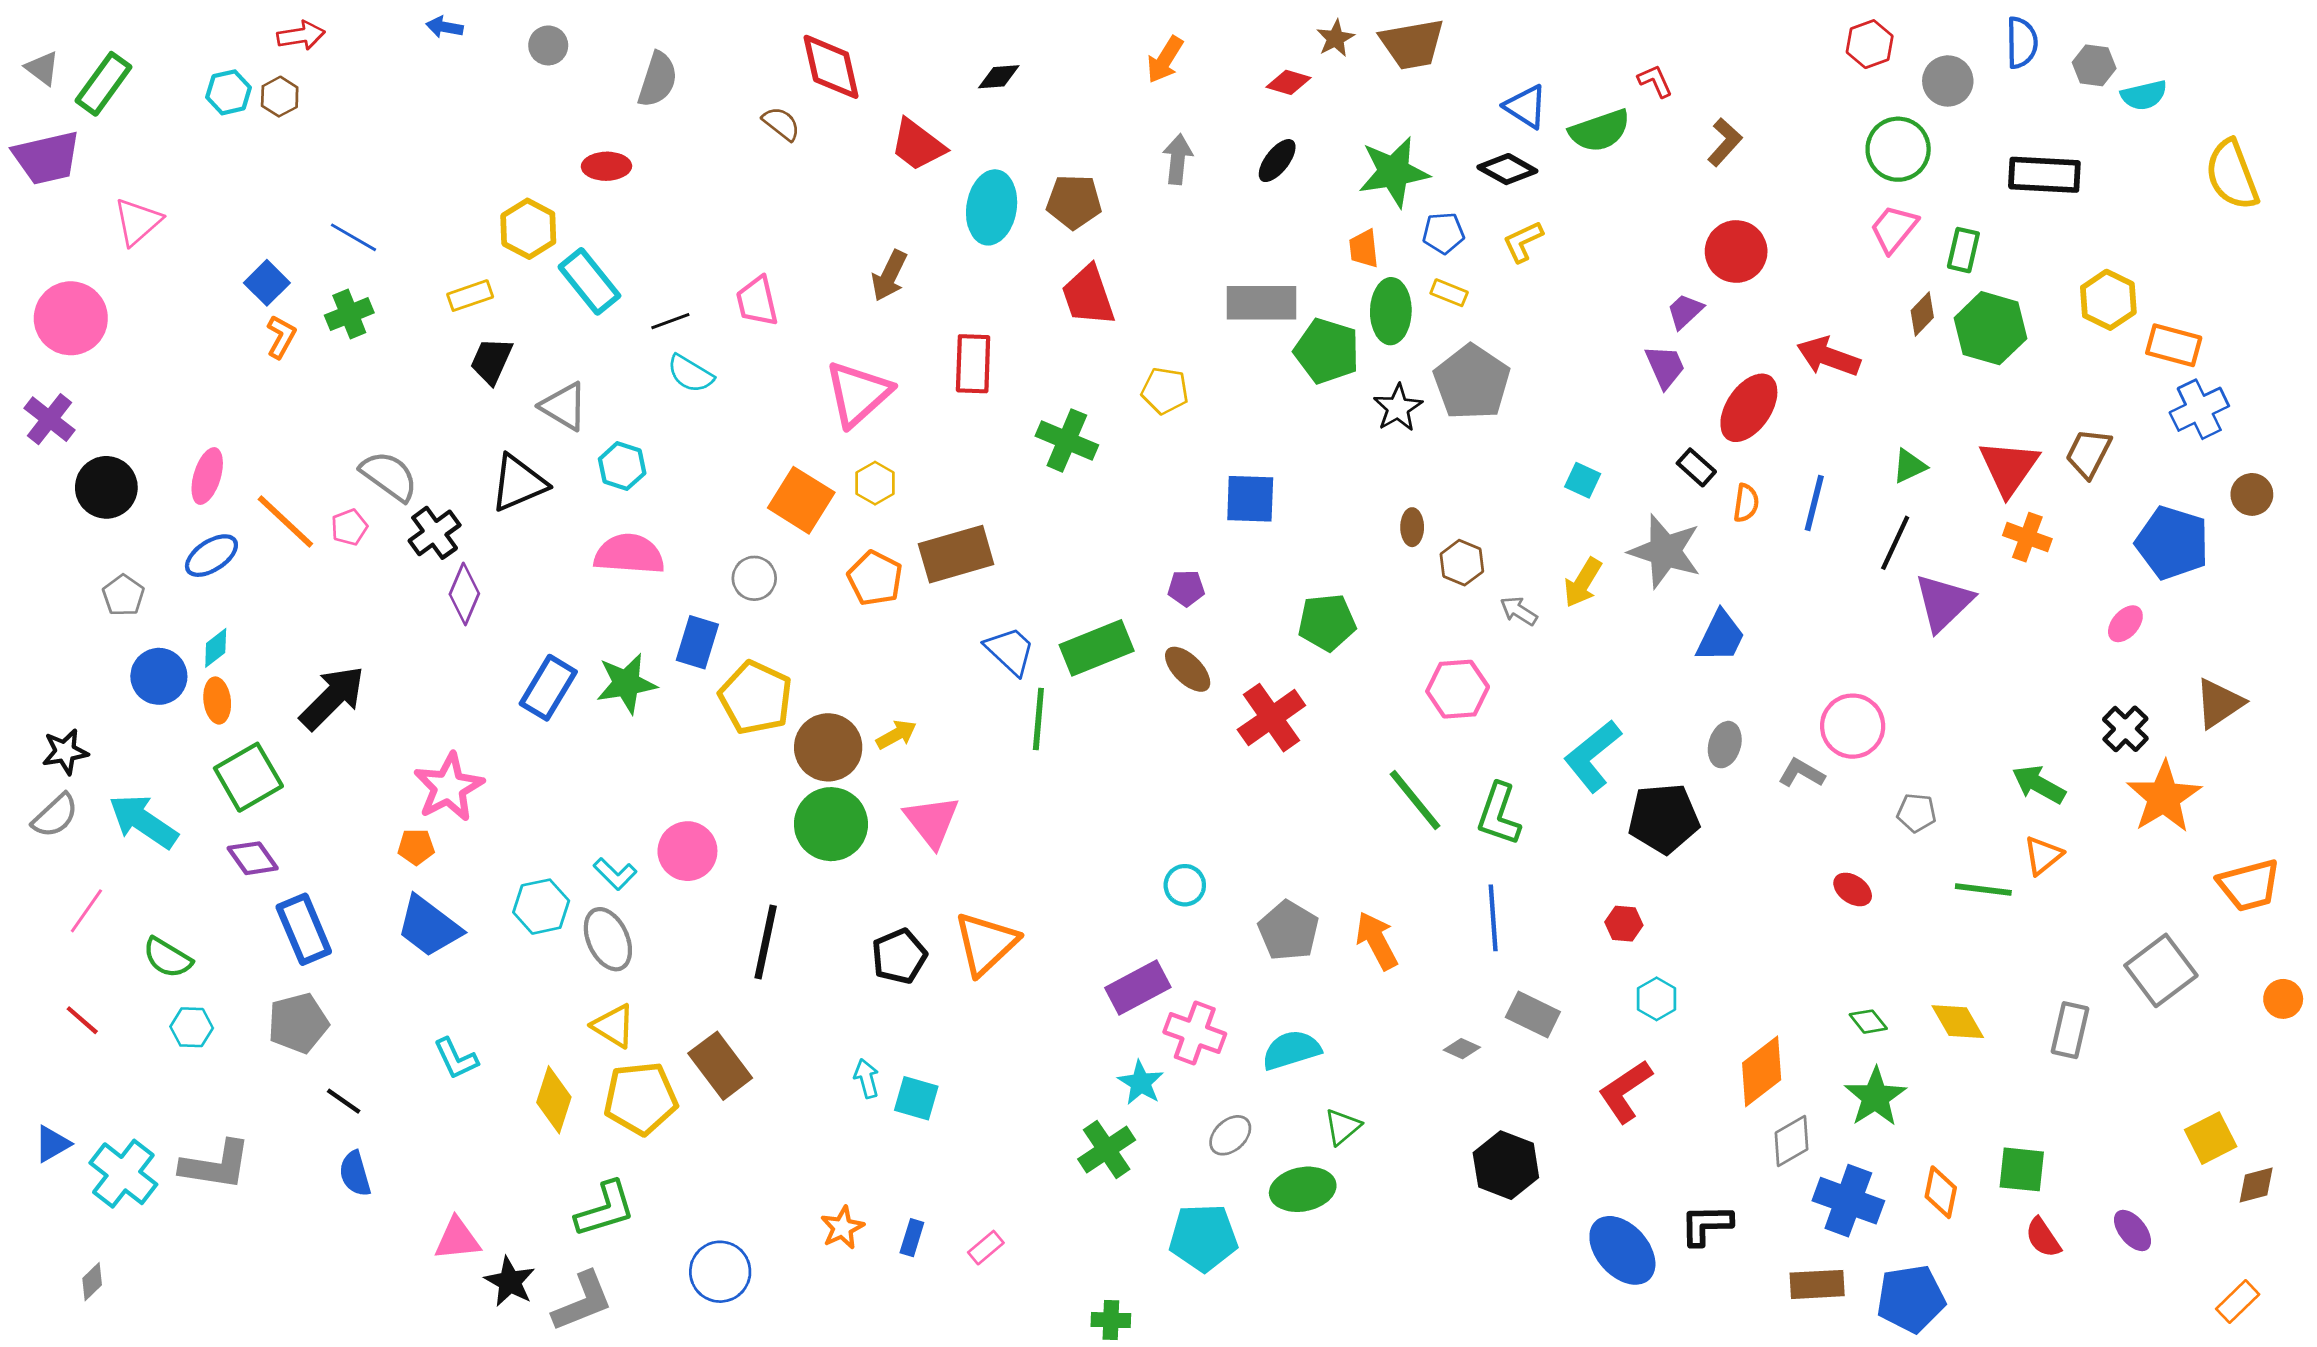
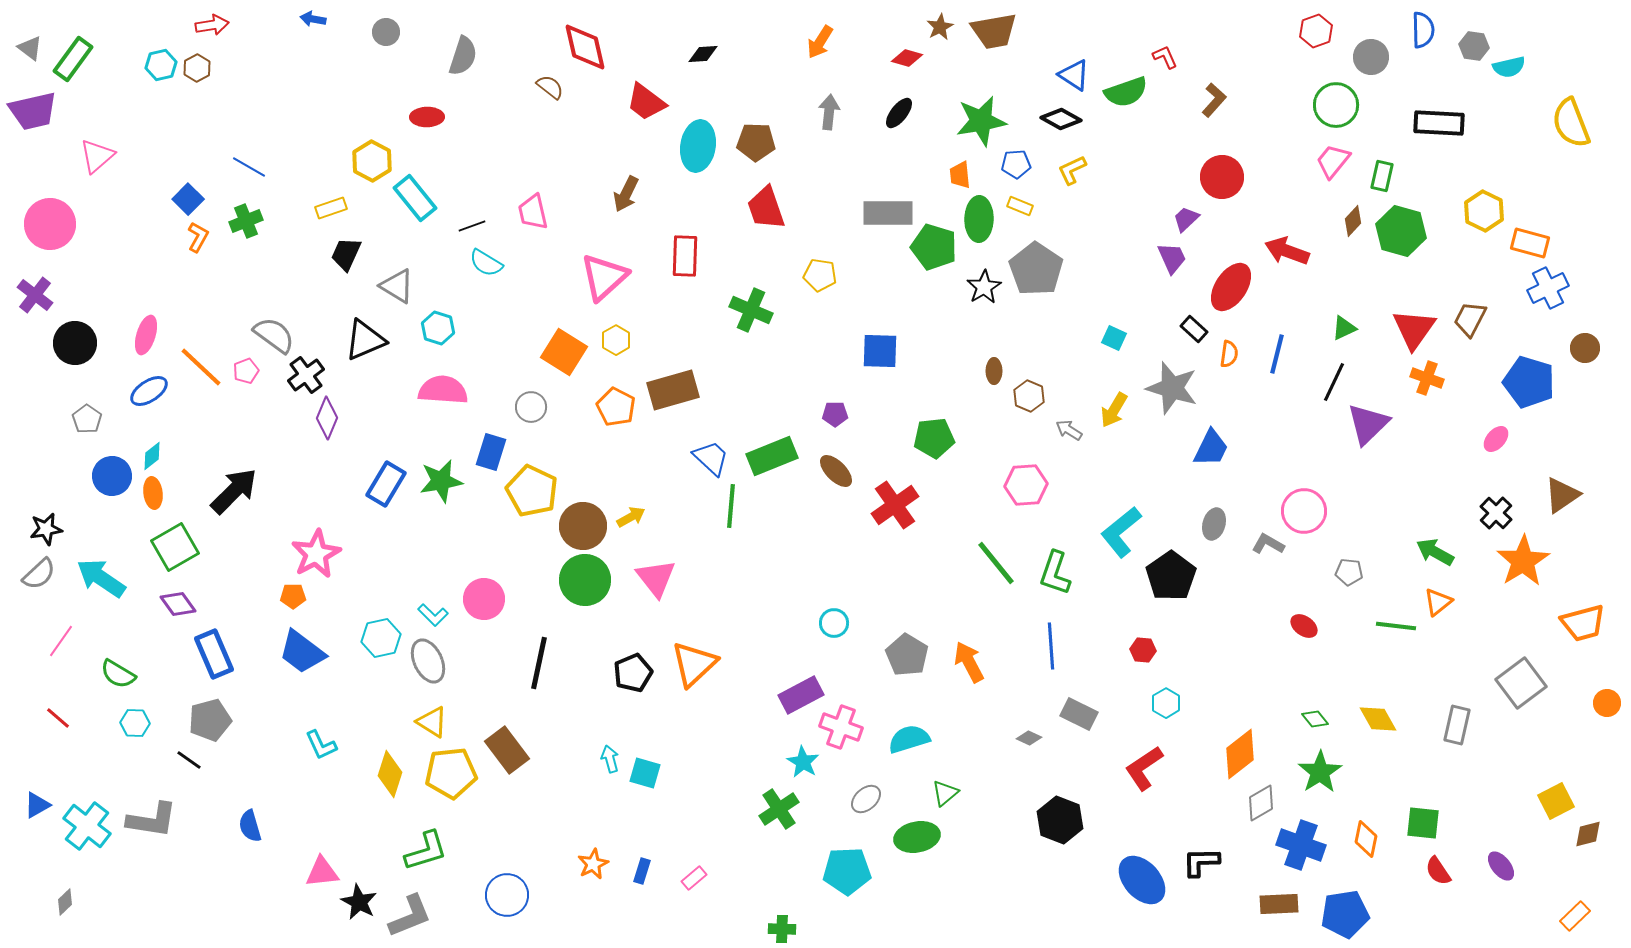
black pentagon: (1664, 818) -> (1171, 576), turned -30
black line: (344, 1101) -> (189, 760), moved

